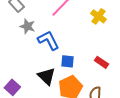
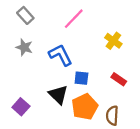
yellow cross: (98, 16) -> (113, 41), moved
gray star: (27, 26) -> (24, 47), moved

